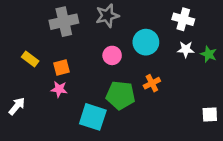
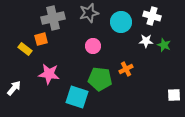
cyan circle: (146, 42) -> (121, 22), moved
white star: (186, 49) -> (146, 41), moved
green star: (209, 54) -> (164, 45), moved
orange square: (61, 67) -> (41, 39), moved
pink star: (59, 89) -> (49, 74), size x1.5

